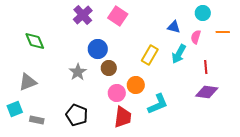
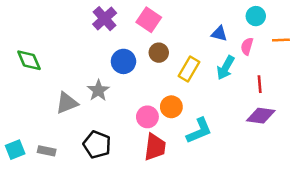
green diamond: (35, 41) -> (29, 60), moved
brown circle: (109, 68) -> (159, 53), moved
gray triangle: (28, 82) -> (67, 103), moved
cyan square: (15, 109) -> (15, 150), moved

